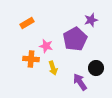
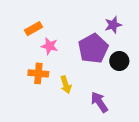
pink star: (46, 46) -> (50, 46), moved
black circle: (96, 68) -> (119, 61), moved

